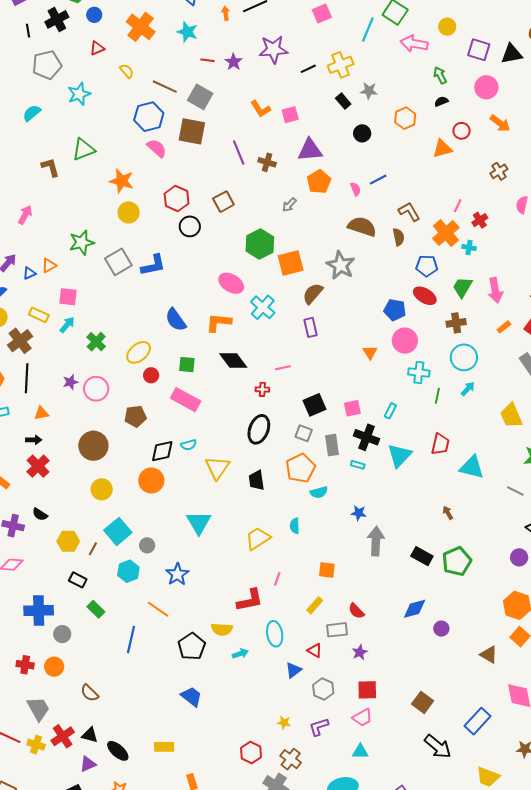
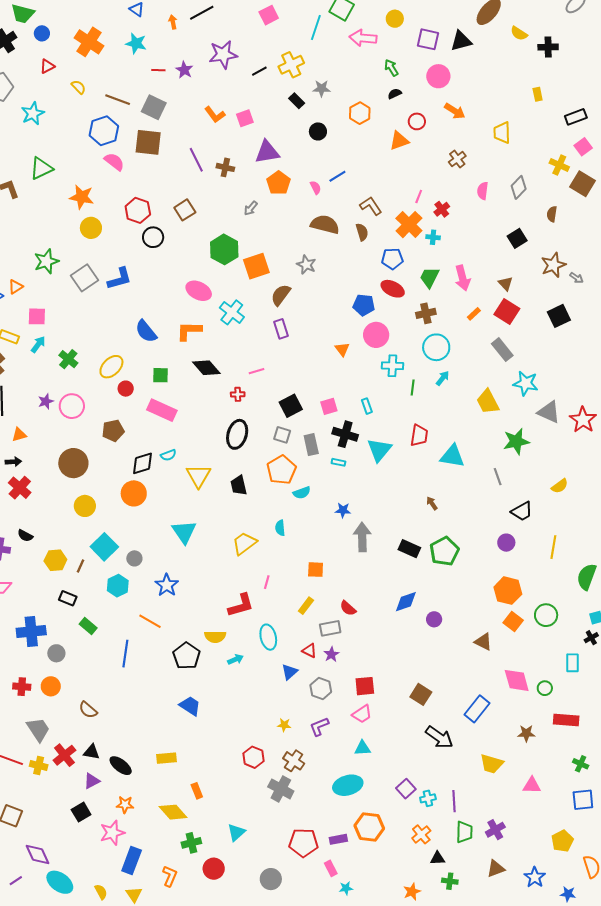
gray star: (341, 265) -> (306, 265), size x0.7
cyan rectangle: (390, 411) -> (367, 406), turned -42
gray line: (515, 491) -> (498, 477), turned 48
purple star: (360, 652) -> (331, 654), moved

